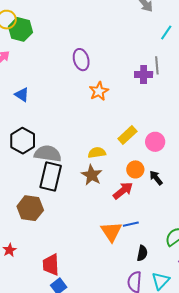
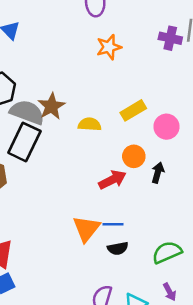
brown star: (92, 175) -> (51, 106), moved
black arrow: (156, 178) -> (158, 173), turned 42
black semicircle: (142, 253) -> (118, 248), moved, turned 56

